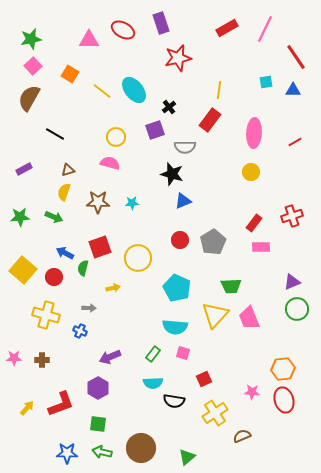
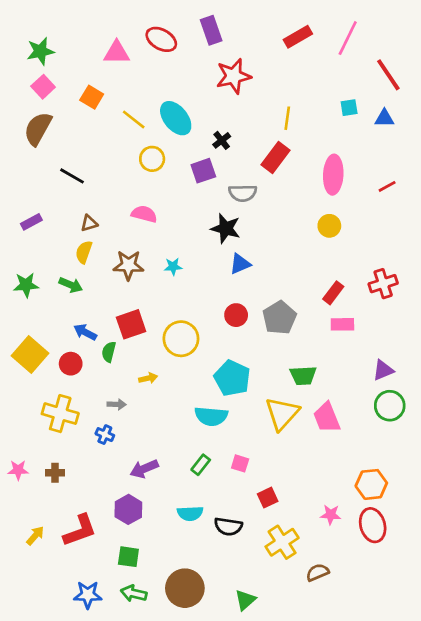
yellow circle: (116, 137) -> (152, 159), moved
cyan semicircle: (175, 327) -> (211, 416), moved
cyan semicircle: (153, 383) -> (190, 513), moved

